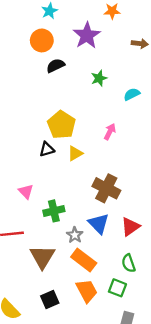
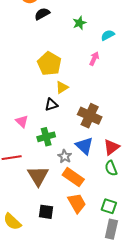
pink arrow: (110, 132) -> (94, 59), moved
black triangle: (47, 149) -> (51, 105), moved
green semicircle: (129, 263) -> (111, 168), moved
green square: (117, 288) -> (109, 206), moved
black square: (50, 300) -> (46, 212), turned 35

